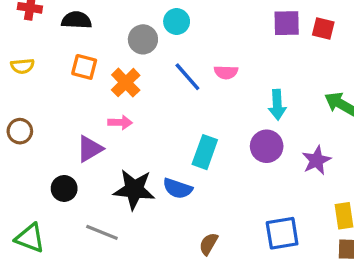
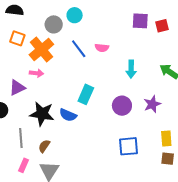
red square: (323, 29) -> (162, 26), turned -32
orange cross: (126, 83) -> (41, 50), size x1.4
purple circle: (267, 146) -> (122, 106), moved
gray line: (102, 232) -> (21, 138), turned 60
brown semicircle: (209, 244) -> (44, 146), moved

